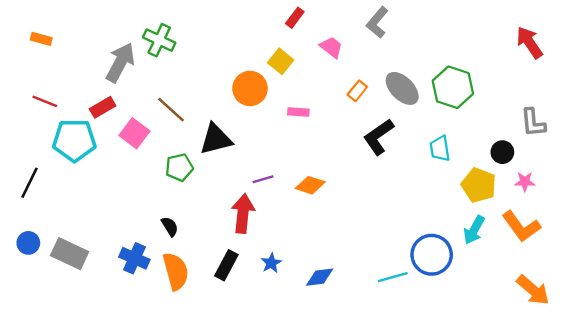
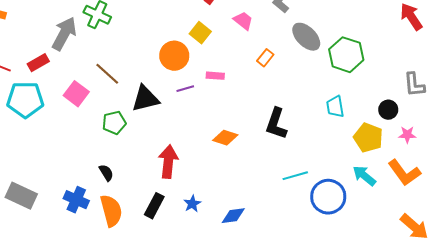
gray ellipse: (402, 88) -> (306, 37), moved
red rectangle: (103, 107) -> (38, 63), moved
black L-shape: (379, 137) -> (276, 124), moved, turned -36
purple line: (263, 179) -> (185, 89), moved
cyan arrow: (474, 230) -> (364, 176), turned 100
cyan line: (393, 277) -> (295, 176), moved

